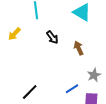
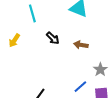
brown arrow: (79, 48) -> (81, 45), turned -48

